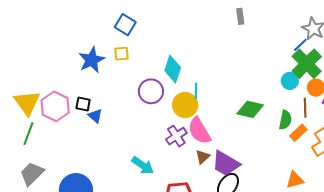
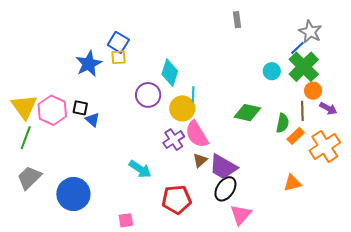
blue square: (125, 25) -> (118, 42), moved
cyan circle: (290, 81) -> (272, 71), moved

